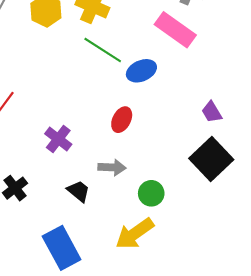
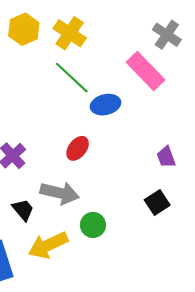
black square: (211, 159) -> (157, 202), size x0.6
gray arrow: (112, 167) -> (60, 193), size x1.4
yellow arrow: (135, 234) -> (48, 245), moved

